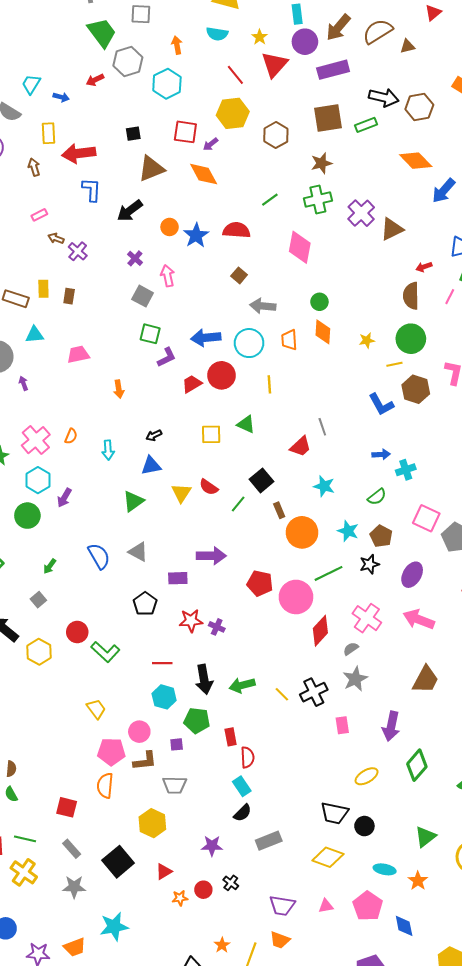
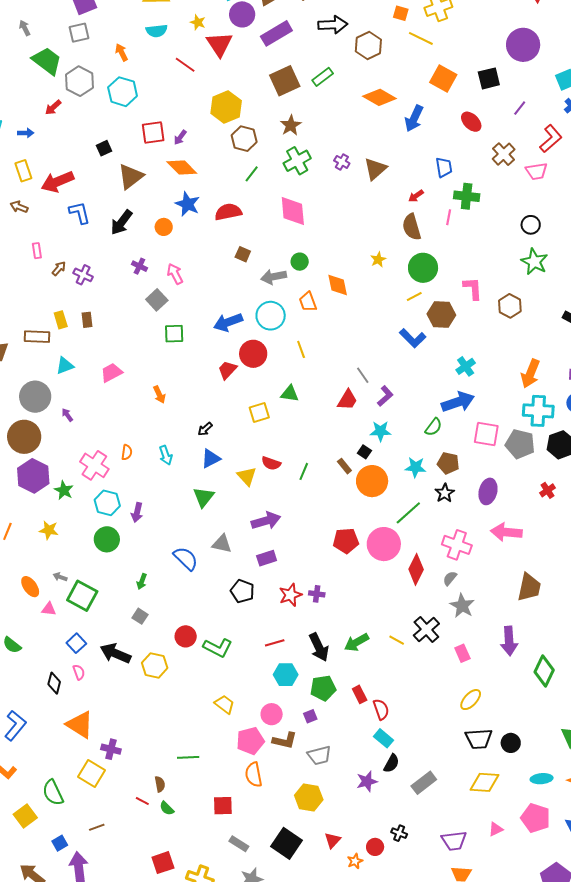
black arrow: (384, 97) -> (333, 25), moved
yellow hexagon: (233, 113) -> (226, 107), moved
brown hexagon: (276, 135) -> (244, 139), moved
brown arrow: (34, 167) -> (19, 207), turned -36
purple cross: (361, 213) -> (342, 162), size x0.6
pink rectangle: (39, 215) -> (37, 251), turned -56
blue star: (196, 235) -> (187, 204), moved
brown arrow: (56, 238) -> (59, 268), turned 126
gray square: (143, 296) -> (157, 300), turned 35
green circle: (319, 302) -> (300, 262), moved
yellow star: (367, 340) -> (378, 260), moved
purple L-shape: (167, 357) -> (385, 396), moved
blue arrow: (381, 454) -> (458, 402), moved, size x1.8
cyan cross: (406, 470) -> (466, 366), moved
black square: (262, 480) -> (364, 452), moved, size x0.6
purple arrow: (211, 556) -> (266, 521), moved
brown L-shape: (145, 761) -> (285, 740), turned 35
yellow ellipse: (367, 776) -> (471, 700), moved
green line: (25, 839) -> (188, 757), moved
purple star: (212, 846) -> (367, 781), moved

